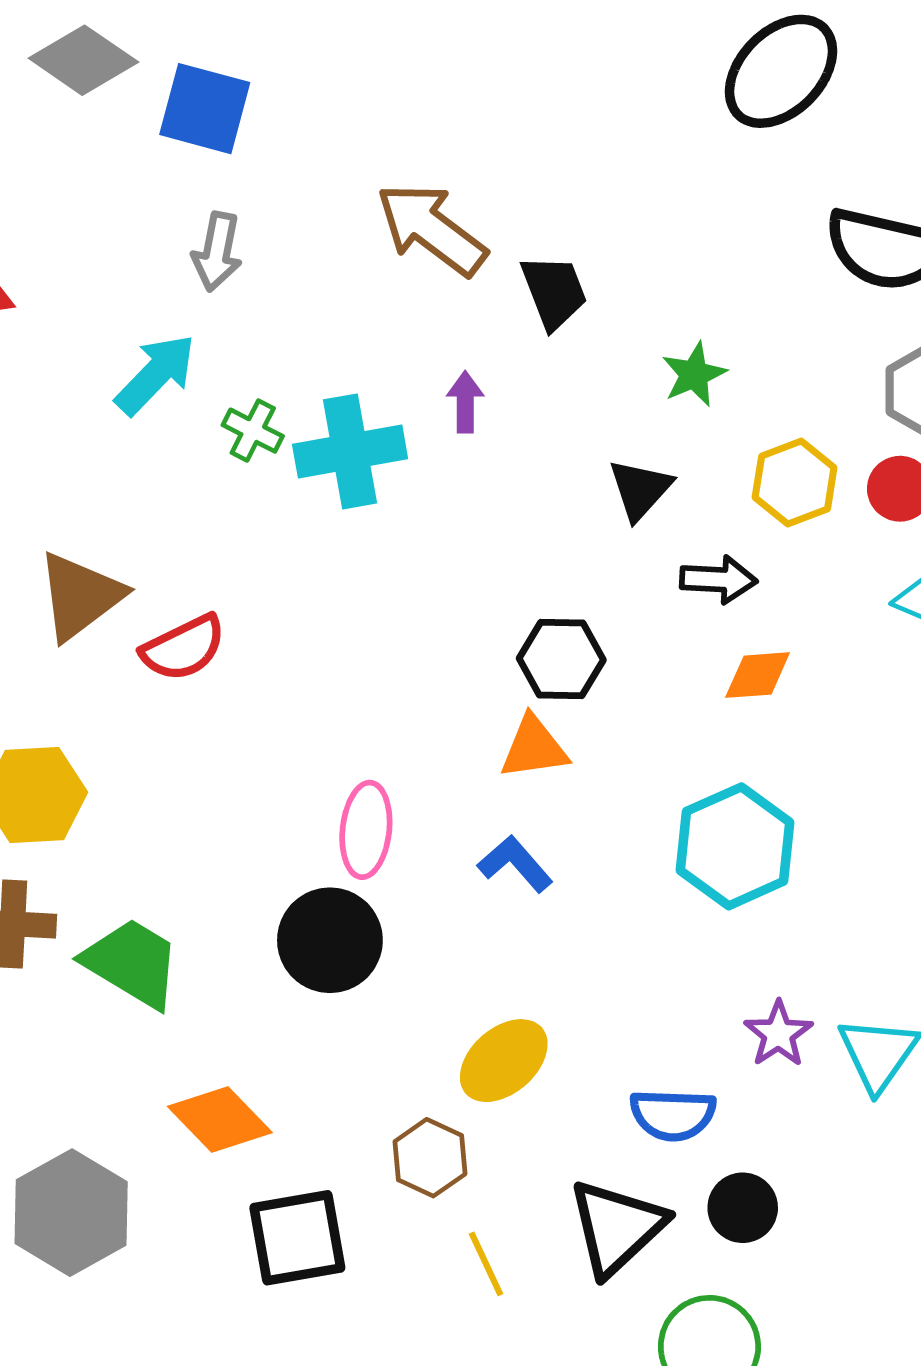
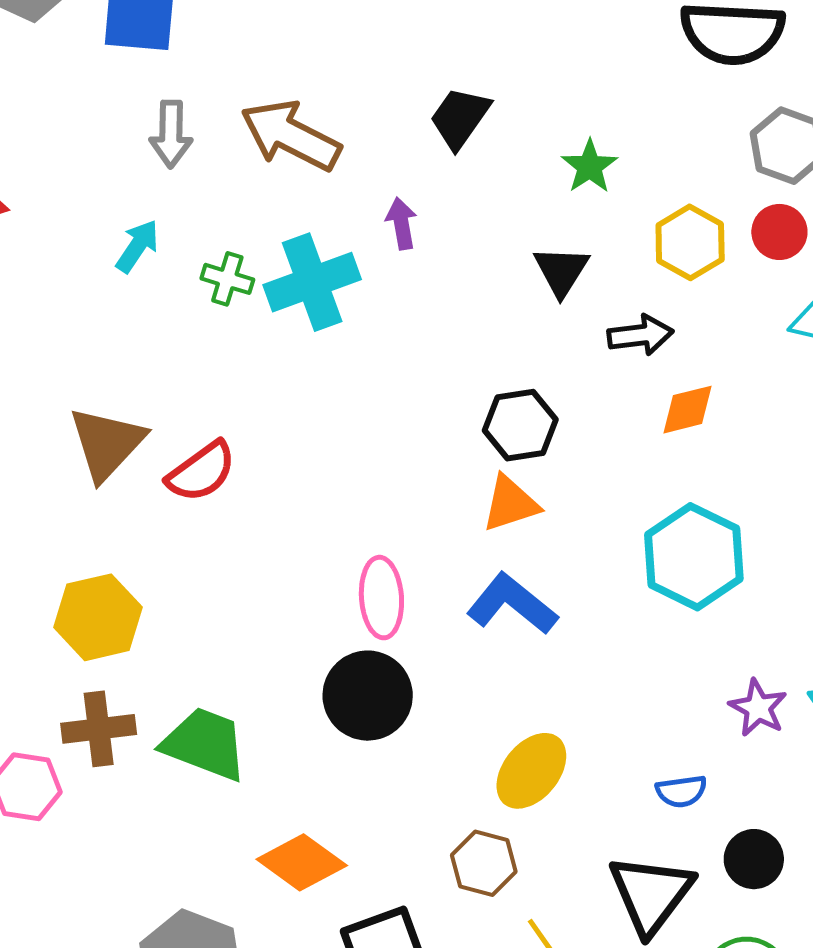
brown arrow: (431, 229) -> (291, 136), moved
black trapezoid: (554, 292) -> (460, 118), turned -114
cyan arrow: (156, 374) -> (137, 246), size x0.7
blue L-shape: (515, 864) -> (512, 604), size x1.4
blue semicircle: (673, 1115) -> (681, 791), size x0.7

